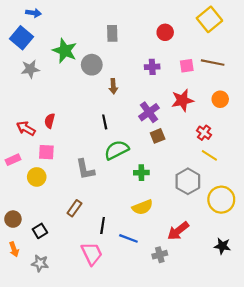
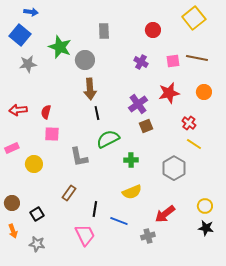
purple cross: (152, 67) -> (141, 62), turned 32
brown arrow: (113, 86) -> (90, 89), moved, size x1.5
red arrow: (26, 128) -> (18, 110), moved, turned -36
pink square: (46, 152) -> (52, 134), moved
yellow circle: (221, 200) -> (205, 206), moved, size x0.6

